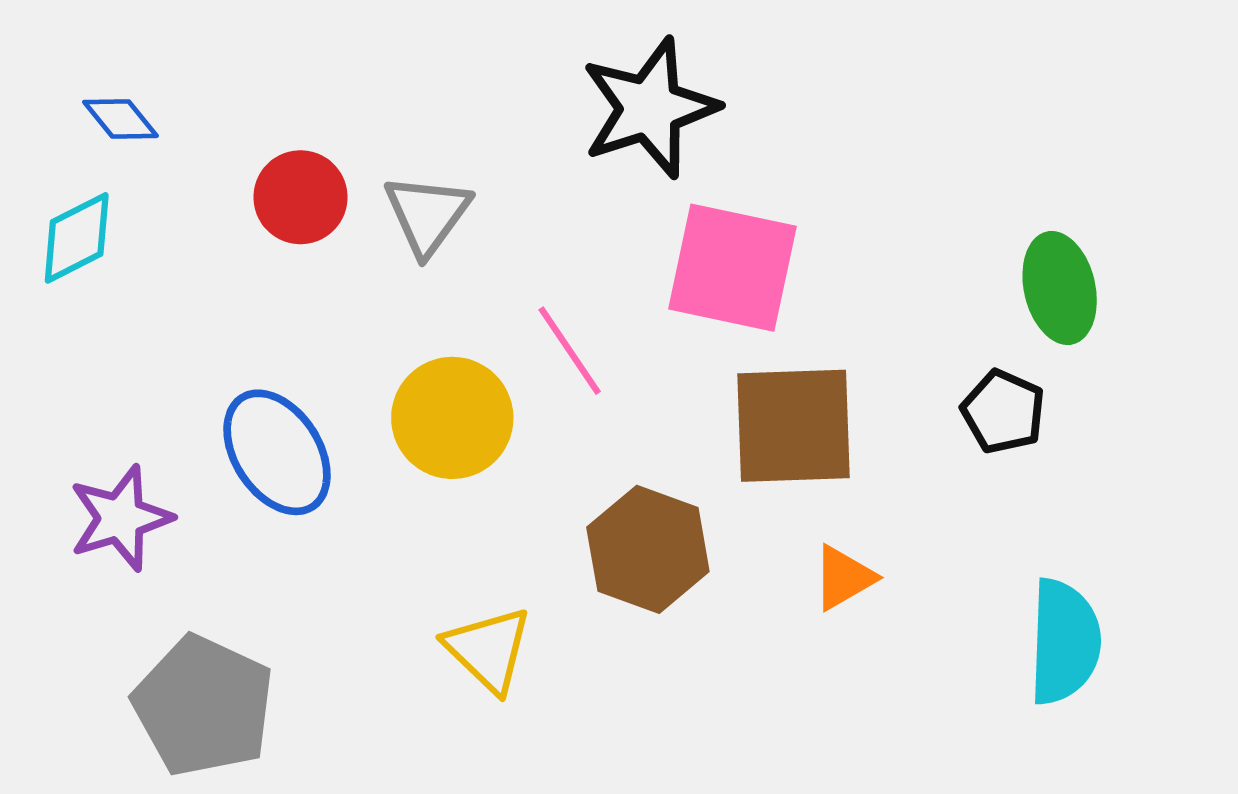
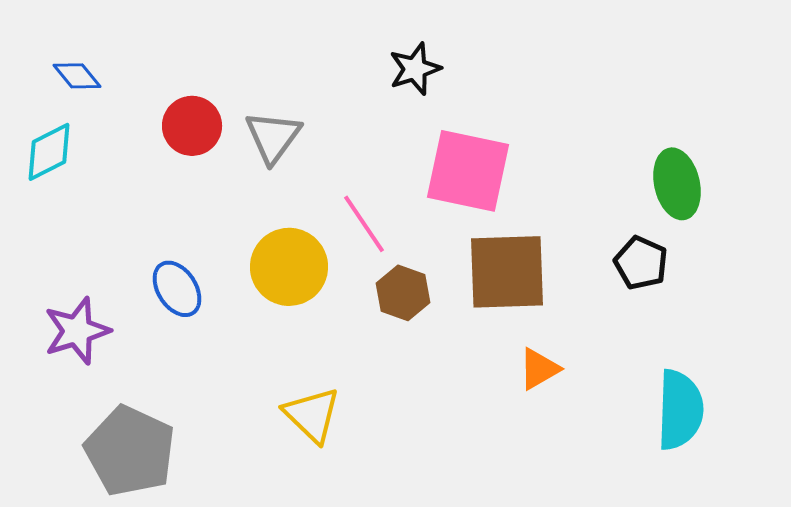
black star: (650, 108) -> (415, 69), size x0.6
blue ellipse: (277, 452) -> (177, 289), size x0.7
brown hexagon: (648, 549) -> (403, 293), moved, size x0.7

